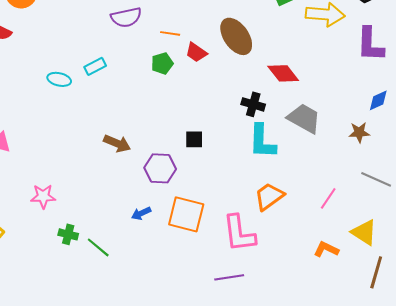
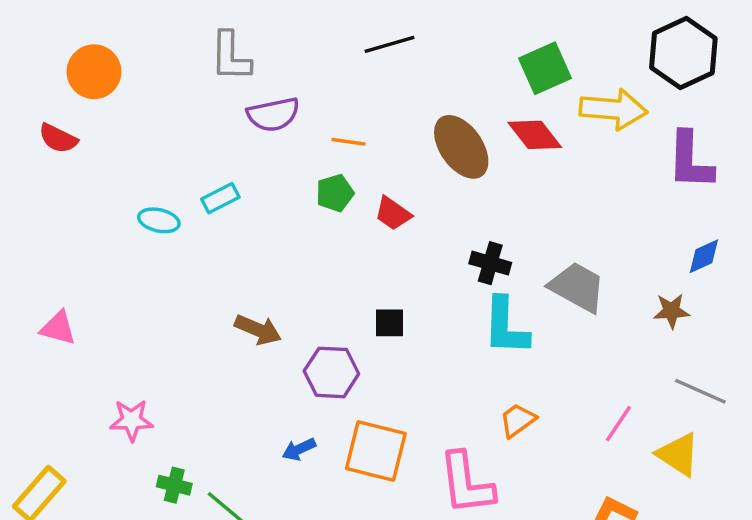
red trapezoid: (196, 52) -> (393, 214), moved
red diamond: (283, 73) -> (535, 135), moved
orange trapezoid: (269, 196) -> (518, 420), size x0.7
yellow triangle: (364, 232) -> (678, 454), moved

